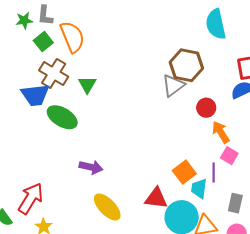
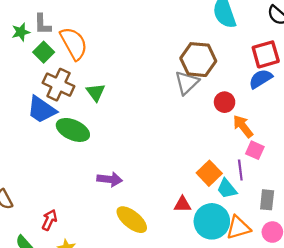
blue trapezoid: (35, 95) -> (42, 110), turned 48
cyan trapezoid: (199, 188) -> (227, 189), turned -40
red arrow: (31, 198) -> (49, 220), size x0.6
red triangle: (156, 198) -> (182, 204), size x0.7

